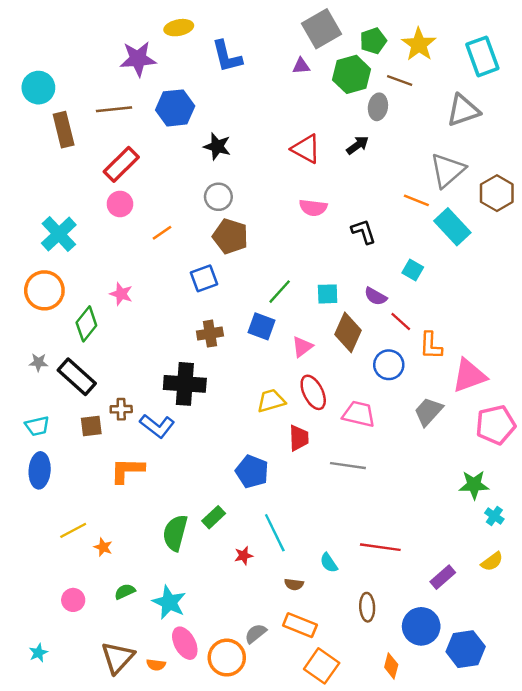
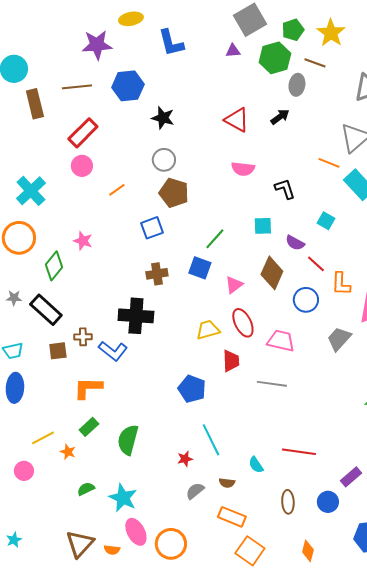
cyan square: (328, 294) -> (263, 226), moved
green rectangle: (214, 517) -> (89, 427), moved
pink circle: (73, 600) -> (24, 471), moved
blue circle: (421, 626) -> (328, 502), moved, size x0.7
gray semicircle: (256, 634) -> (195, 491), moved

